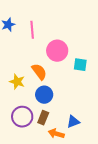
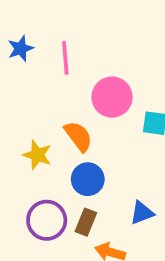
blue triangle: (73, 122) -> (142, 213), moved

